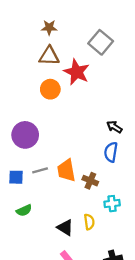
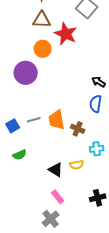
purple circle: (25, 135) -> (26, 73), moved
blue square: (16, 177) -> (13, 126), turned -32
yellow semicircle: (89, 222) -> (77, 165), turned 88

